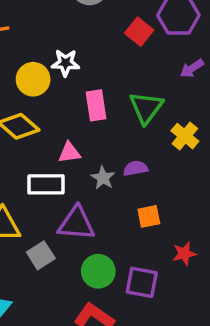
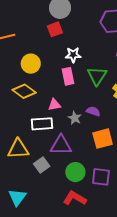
red square: (139, 32) -> (55, 29), moved, turned 35
white star: (66, 63) -> (73, 55), moved
purple semicircle: (136, 168) -> (93, 111), turned 32
orange square: (149, 216) -> (103, 139), size x1.5

